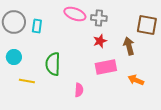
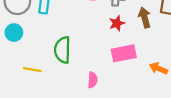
brown arrow: (129, 46) -> (145, 17), moved
cyan circle: (14, 57) -> (14, 33), moved

